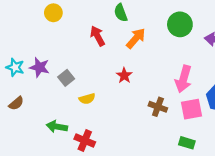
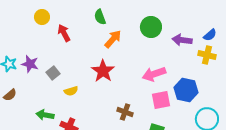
red arrow: (98, 36) -> (64, 33), moved
red star: (124, 75) -> (103, 71), size x1.6
pink arrow: (183, 79) -> (154, 74), turned 55
brown cross: (158, 107) -> (125, 112), moved

